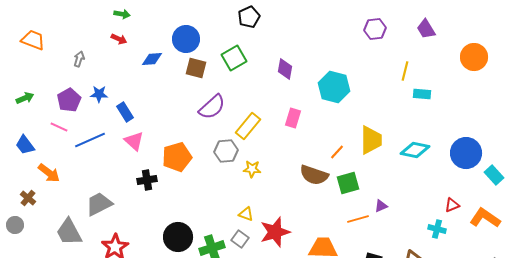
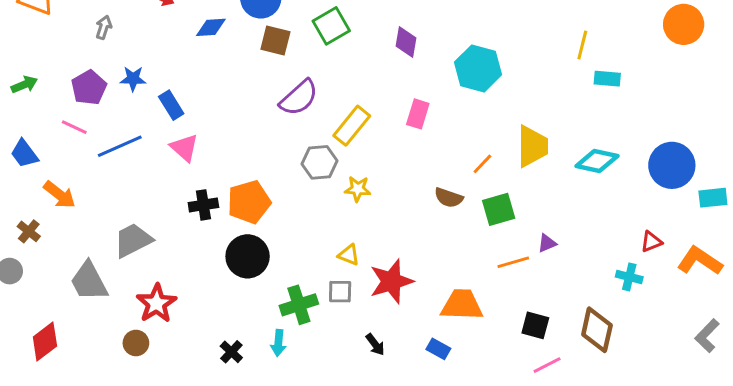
orange pentagon: (177, 157) -> (249, 202), moved
brown semicircle: (314, 175) -> (449, 198), size x0.7
cyan rectangle: (494, 175) -> (713, 198), turned -54
black circle: (178, 237) -> (248, 256), moved
gray square: (240, 239) -> (340, 292), turned -36

